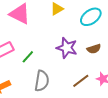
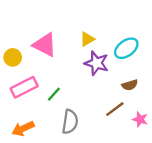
purple star: (67, 48) -> (96, 63), moved
brown line: (81, 81) -> (115, 109), moved

